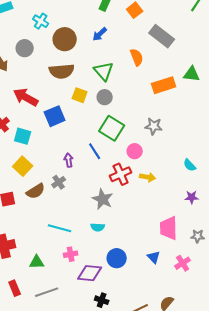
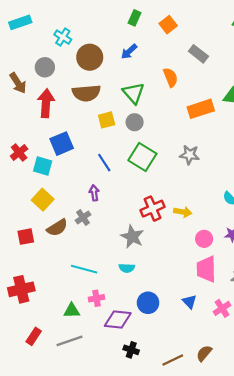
gray rectangle: (162, 36) -> (198, 54), size x0.7
yellow square: (80, 95) -> (107, 120), turned -35
red arrow: (26, 97) -> (46, 103), moved, turned 65
blue square: (55, 116) -> (62, 144), moved
blue line: (95, 151) -> (104, 163), moved
pink circle: (135, 151) -> (204, 239), moved
green triangle: (37, 262) -> (72, 311), moved
red rectangle: (15, 288) -> (34, 336), turned 56

